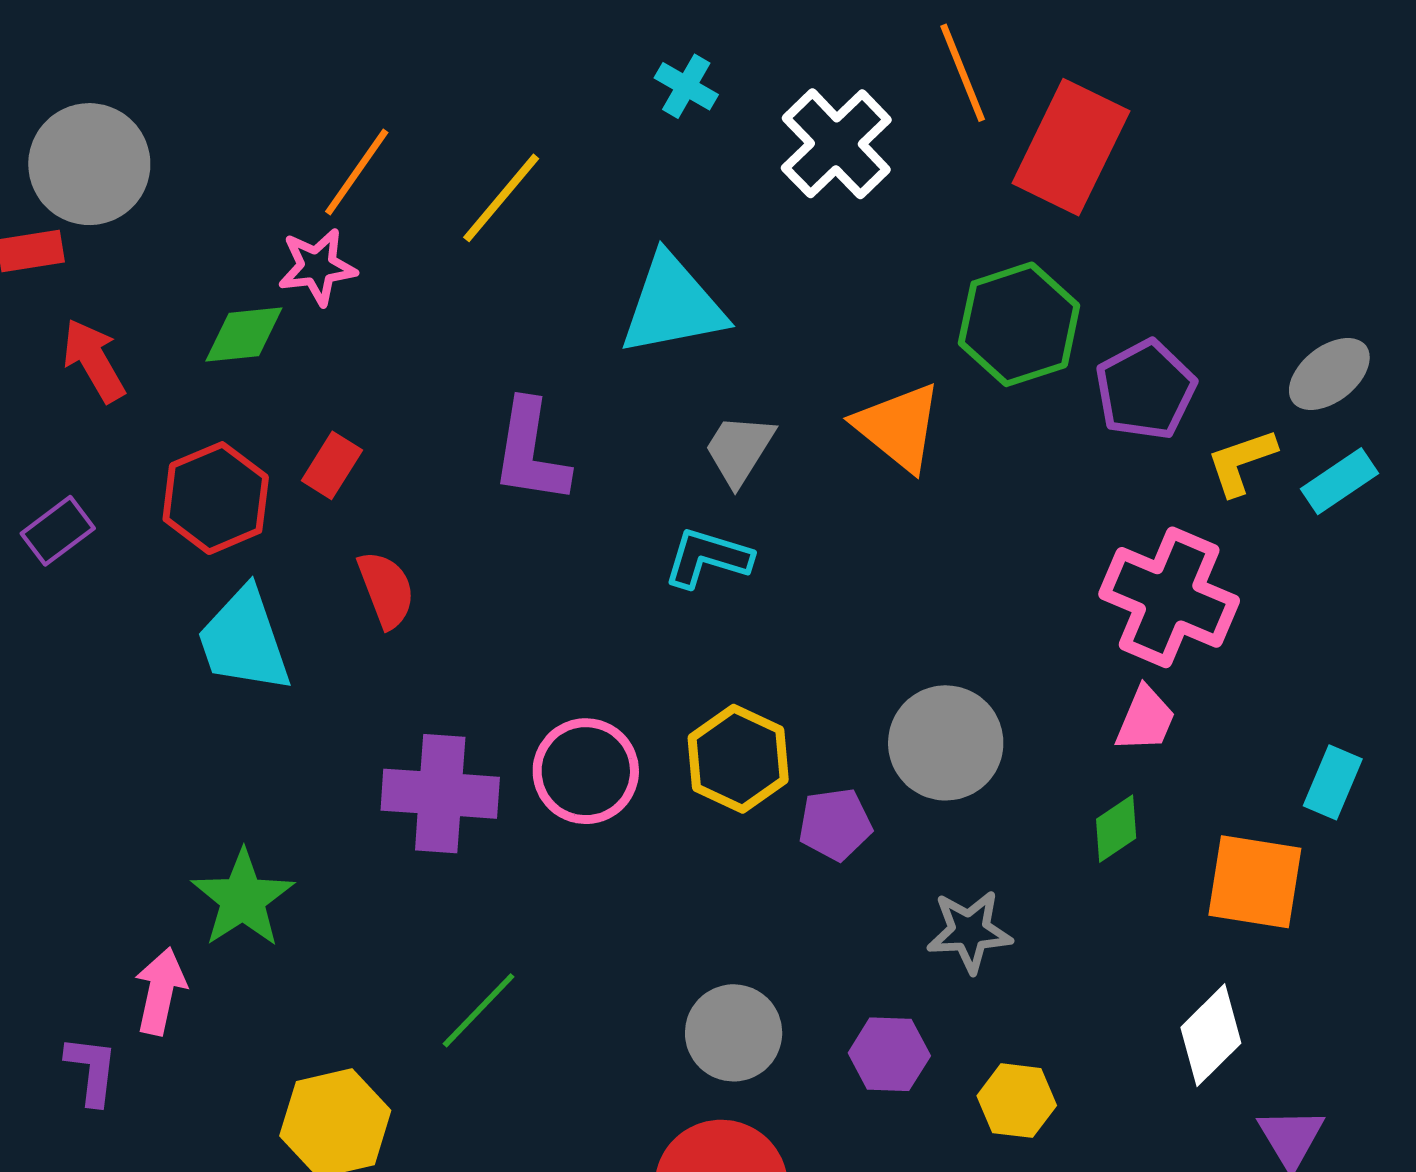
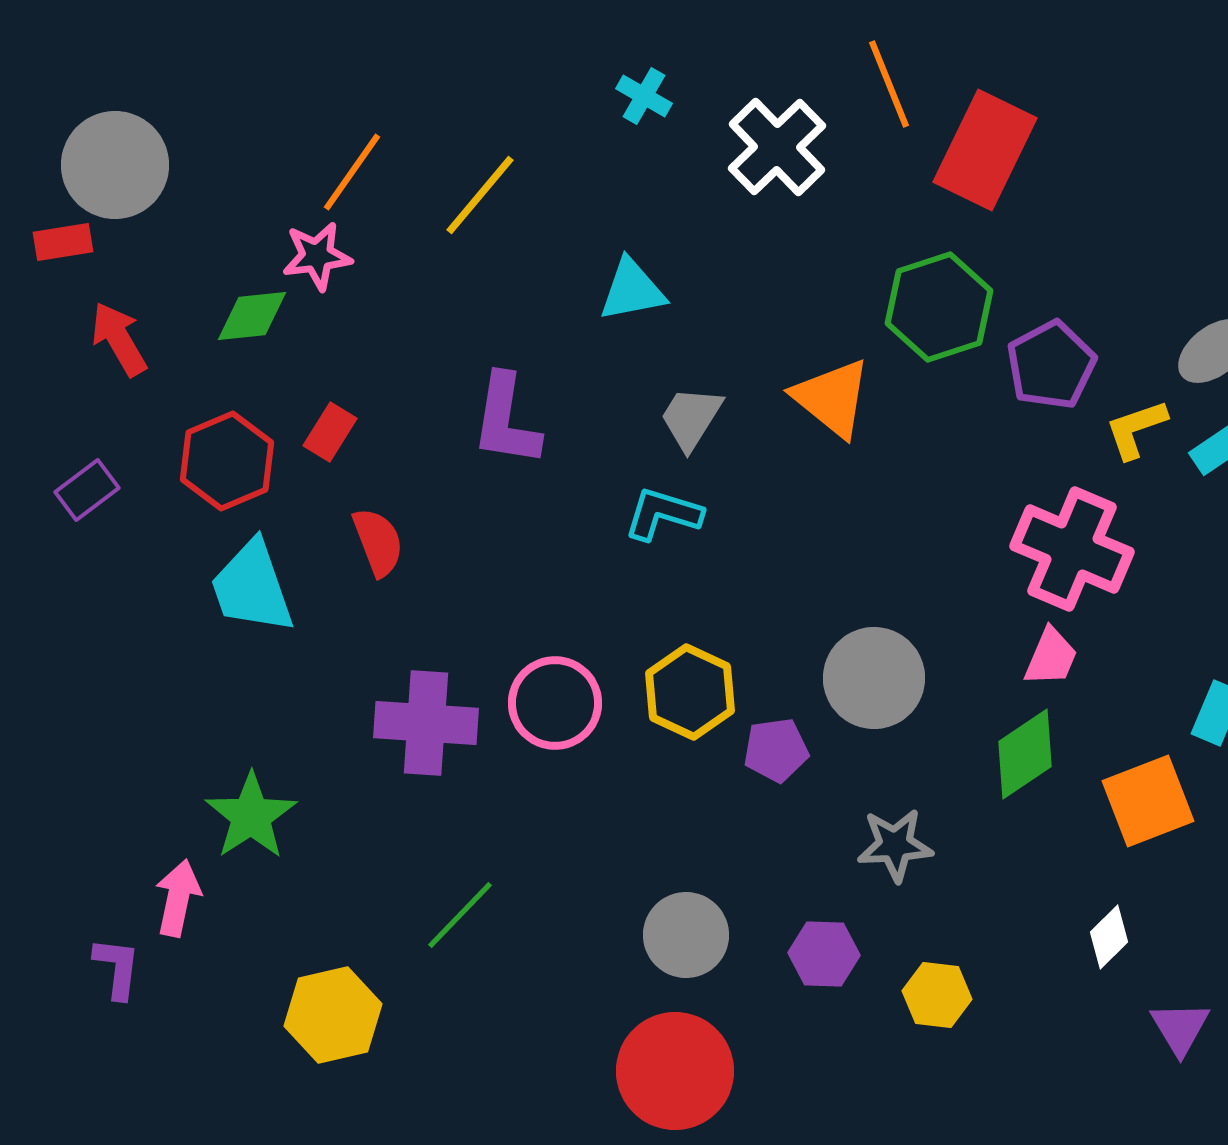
cyan triangle: (673, 305) -> (632, 290), size x0.7
green diamond: (1116, 829) -> (1025, 754), size x1.5
orange square: (1255, 882) -> (1148, 801), turned -30
white diamond: (1211, 1035) -> (1109, 937), size x0.7

